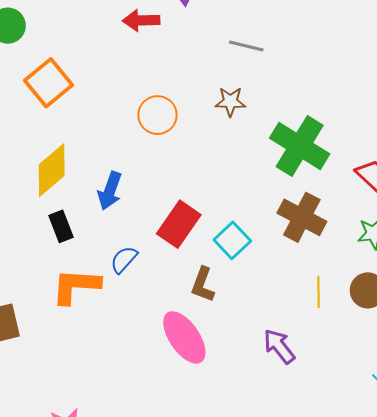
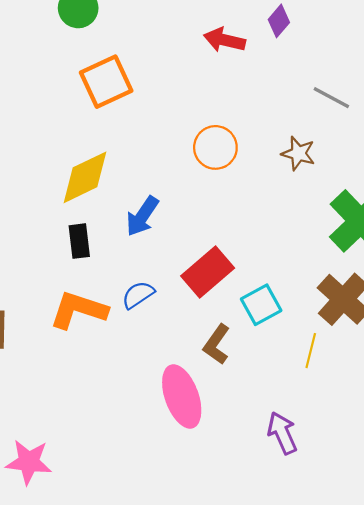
yellow line: (319, 292) -> (311, 351), moved

